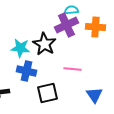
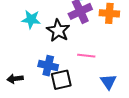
cyan star: (20, 48) -> (31, 19), moved
blue cross: (26, 71) -> (48, 66), moved

